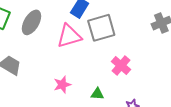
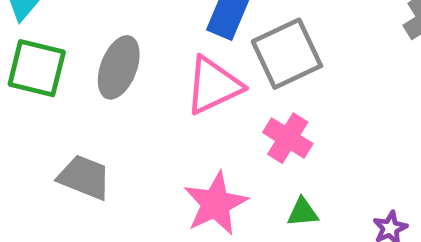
pink cross: (121, 65) -> (288, 138), moved
pink star: (62, 85) -> (216, 204), size x1.5

